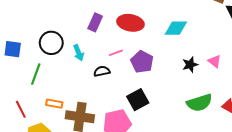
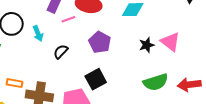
pink line: (116, 53) -> (68, 19), moved
pink triangle: (215, 61) -> (170, 42), size x1.5
black semicircle: (102, 71) -> (61, 52), turned -35

